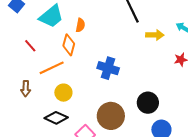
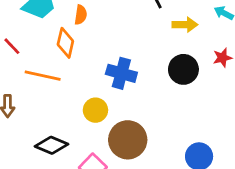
orange line: (52, 68) -> (43, 76), turned 40
yellow circle: (63, 93) -> (95, 110), moved
black circle: (148, 103) -> (183, 69), moved

